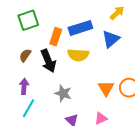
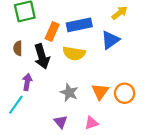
brown semicircle: (25, 55) -> (18, 48), turned -40
purple arrow: (24, 86) -> (27, 82), moved
gray star: (63, 93) -> (69, 92), moved

